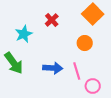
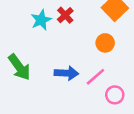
cyan star: (24, 34) -> (41, 20), moved
pink line: (77, 71) -> (95, 77), turned 66

